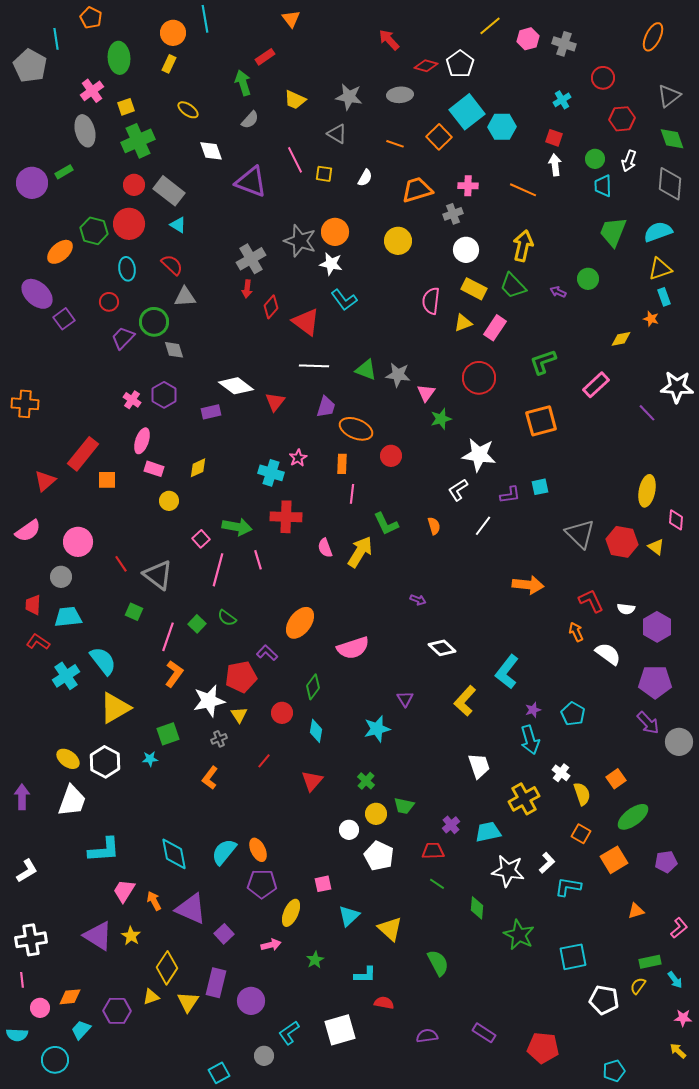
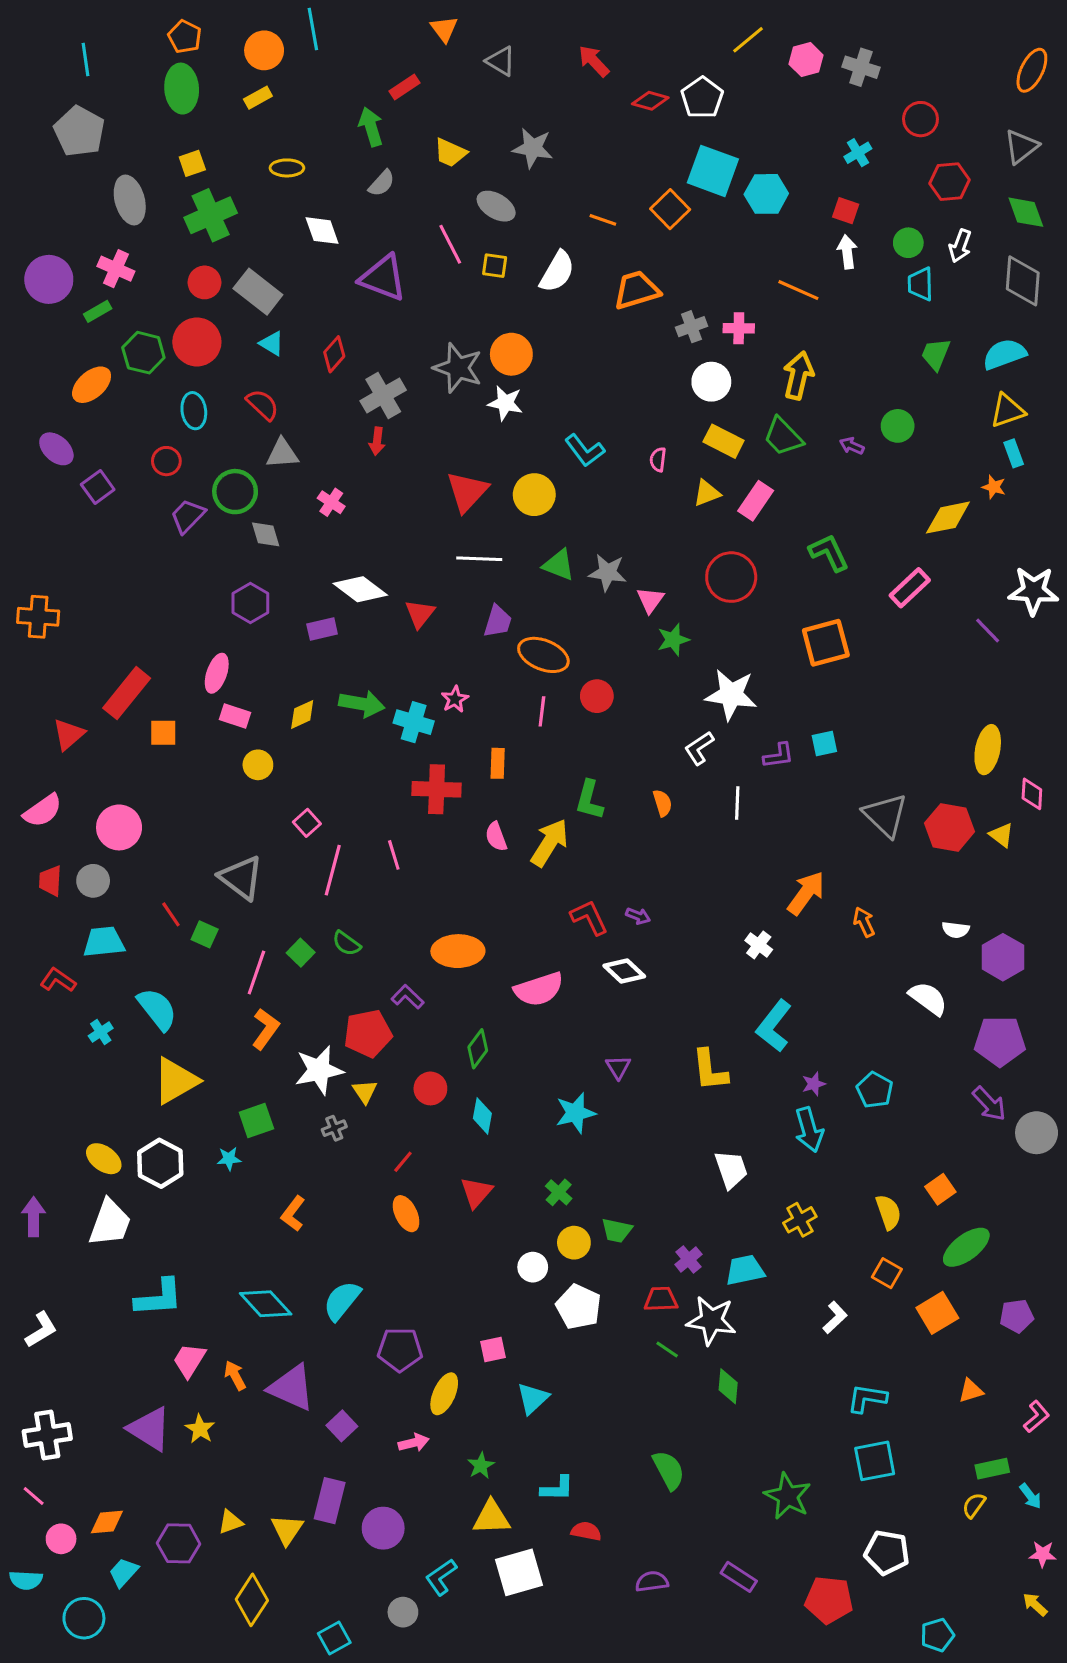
orange pentagon: (91, 18) -> (185, 37), moved
orange ellipse: (653, 37) -> (1032, 70), moved
yellow rectangle: (169, 64) -> (258, 98), turned 36
gray pentagon: (30, 66) -> (79, 131), moved
pink cross: (92, 91) -> (116, 269), moved, turned -30
gray ellipse: (400, 95) -> (496, 206), moved, turned 35
yellow ellipse: (188, 110) -> (287, 168), turned -35
cyan square: (467, 112) -> (713, 171), turned -32
gray triangle: (337, 134) -> (501, 61), moved
green rectangle: (64, 172) -> (98, 311), moved
white semicircle: (365, 178) -> (557, 272), size x1.6
pink cross: (468, 186) -> (739, 328), moved
green trapezoid: (613, 232) -> (936, 354), size x0.7
yellow circle: (398, 241) -> (534, 495), moved
purple ellipse: (37, 294) -> (56, 449), size x0.7
cyan L-shape: (344, 300) -> (585, 450), moved
pink semicircle: (431, 301) -> (658, 460), size x0.6
red diamond: (271, 307) -> (334, 354), moved
red triangle: (306, 322) -> (467, 492), turned 36
yellow diamond: (621, 339) -> (948, 518), size x1.5
green L-shape: (543, 362) -> (829, 553), turned 84
pink cross: (132, 400) -> (331, 502), moved
orange rectangle: (342, 464) -> (498, 763), moved
pink line: (352, 494) -> (542, 711), moved
green L-shape: (386, 524) -> (589, 800), turned 40
white line: (483, 526) -> (737, 803), turned -35
green arrow: (237, 527) -> (362, 704), moved
red line: (121, 564) -> (171, 914), moved
orange arrow: (528, 585) -> (806, 893), turned -60
red L-shape: (591, 601) -> (589, 917), moved
red trapezoid: (33, 605) -> (50, 881), moved
orange ellipse: (300, 623) -> (458, 951), turned 52
orange arrow: (576, 632) -> (864, 922), moved
white diamond: (442, 648) -> (624, 971), moved
cyan cross: (66, 676) -> (101, 1032), size x0.6
yellow L-shape: (465, 701) -> (710, 1070), turned -48
white cross: (561, 773) -> (759, 945), moved
orange L-shape: (210, 778) -> (293, 1214), moved
yellow cross: (524, 799) -> (800, 1220), size x0.7
orange ellipse: (258, 850) -> (406, 1214), moved
cyan diamond: (174, 854) -> (266, 1304), turned -32
white star: (508, 871) -> (711, 1321), moved
cyan L-shape: (568, 887) -> (867, 1398), moved
yellow triangle: (390, 929) -> (492, 1517), moved, turned -44
green star: (519, 935) -> (788, 1496), moved
yellow diamond: (167, 968) -> (252, 1600), moved
pink line: (22, 980) -> (34, 1496), turned -42
white pentagon: (604, 1000) -> (887, 1553), moved

